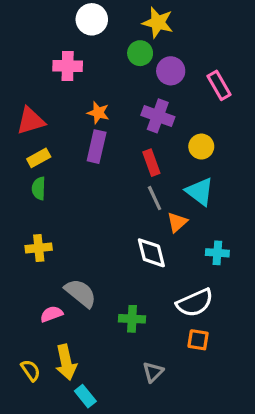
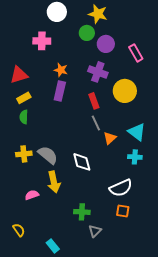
yellow circle: (201, 147) -> (125, 91), size x1.5
cyan triangle: (200, 192) -> (137, 132), moved
white diamond: (151, 253) -> (82, 162), moved
gray semicircle: (81, 293) -> (48, 155), moved
green cross: (132, 319) -> (82, 212), moved
yellow arrow: (66, 362) -> (54, 182), moved

